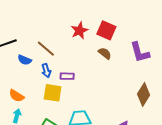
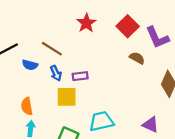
red square: (106, 30) -> (128, 26), moved, turned 30
brown semicircle: (105, 53) -> (137, 58), moved
orange semicircle: (16, 96) -> (27, 106), turned 56

